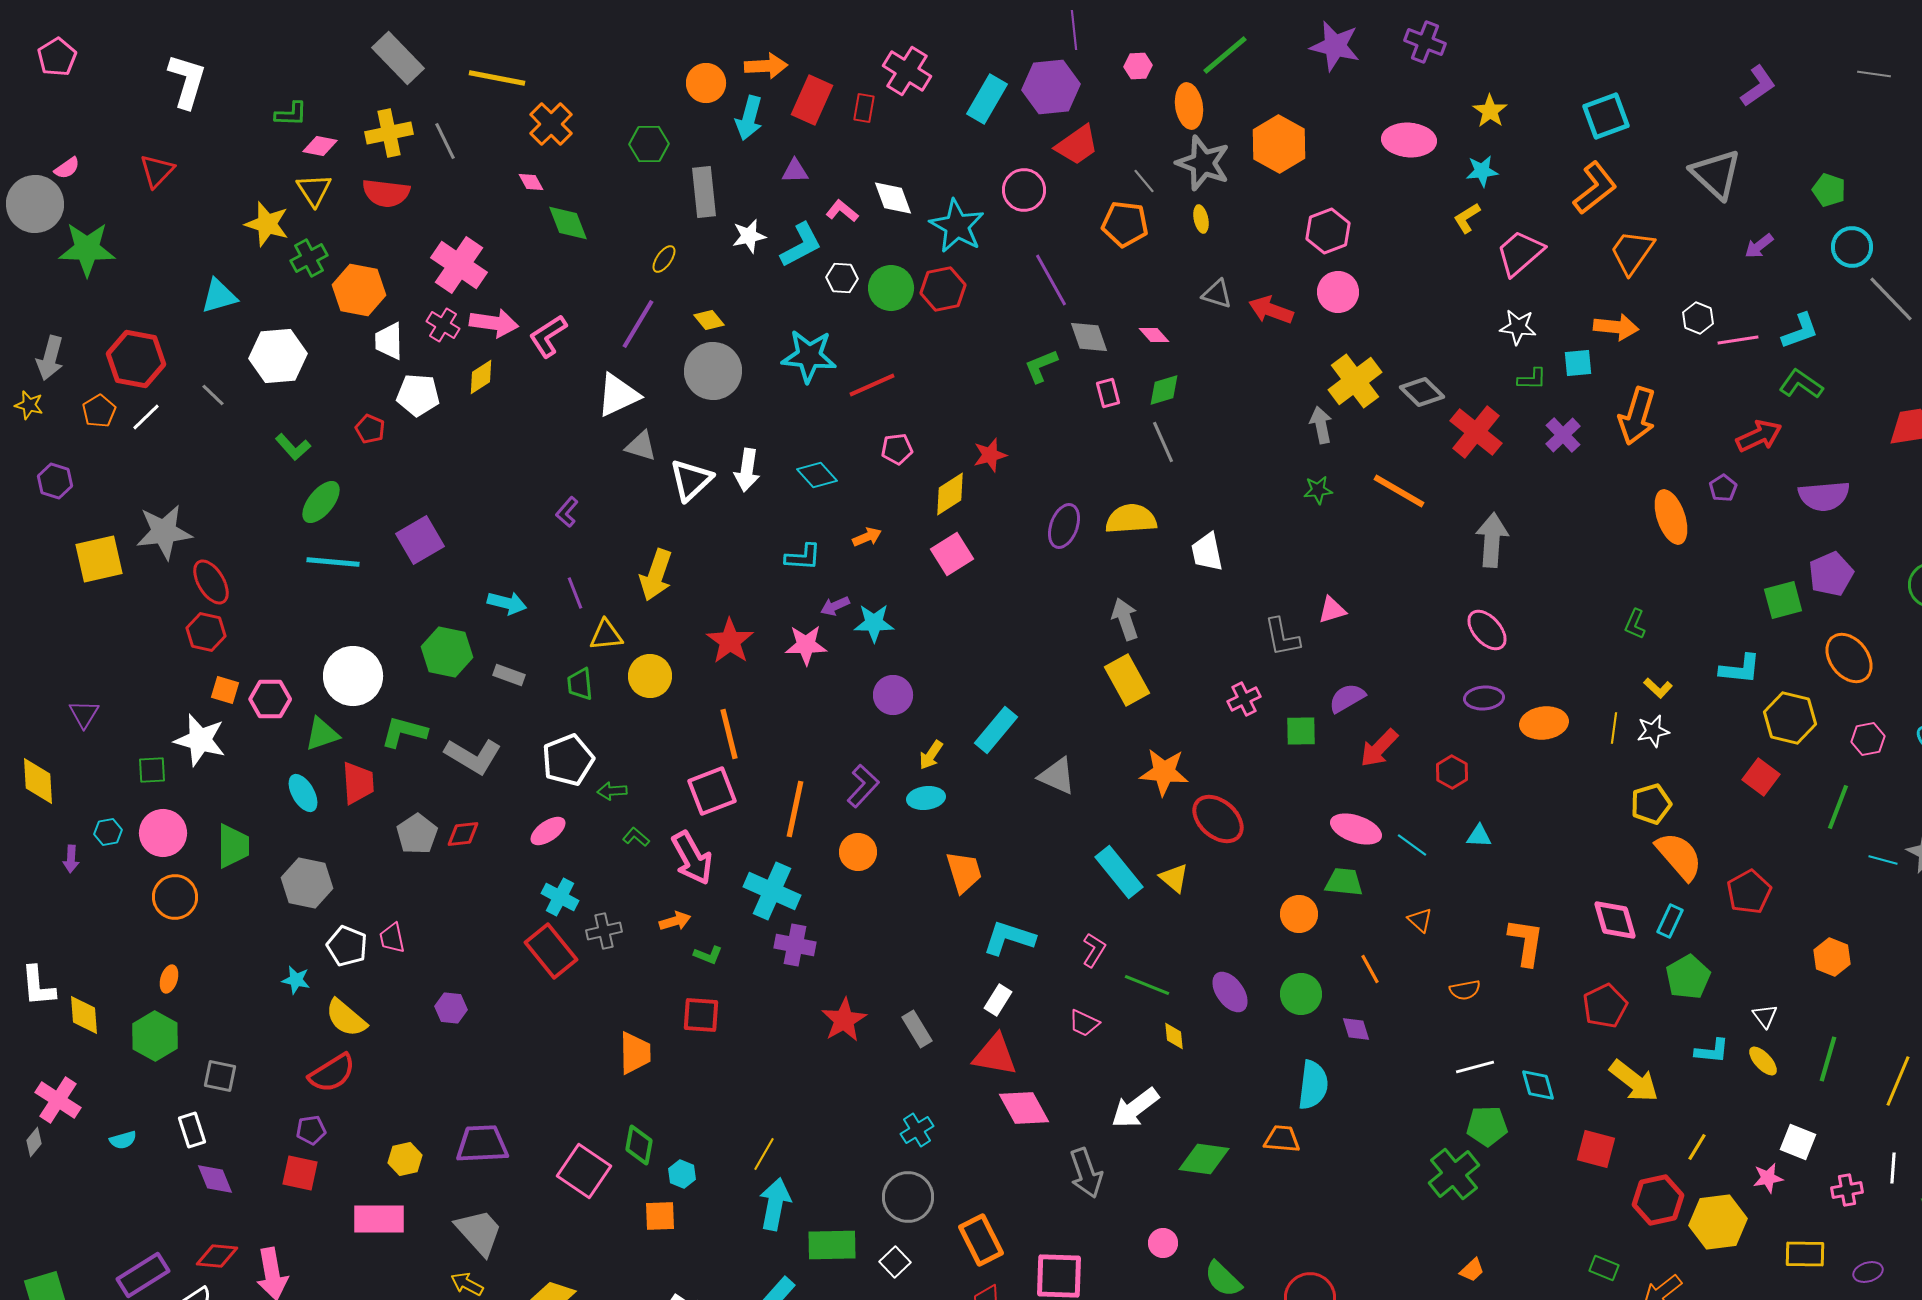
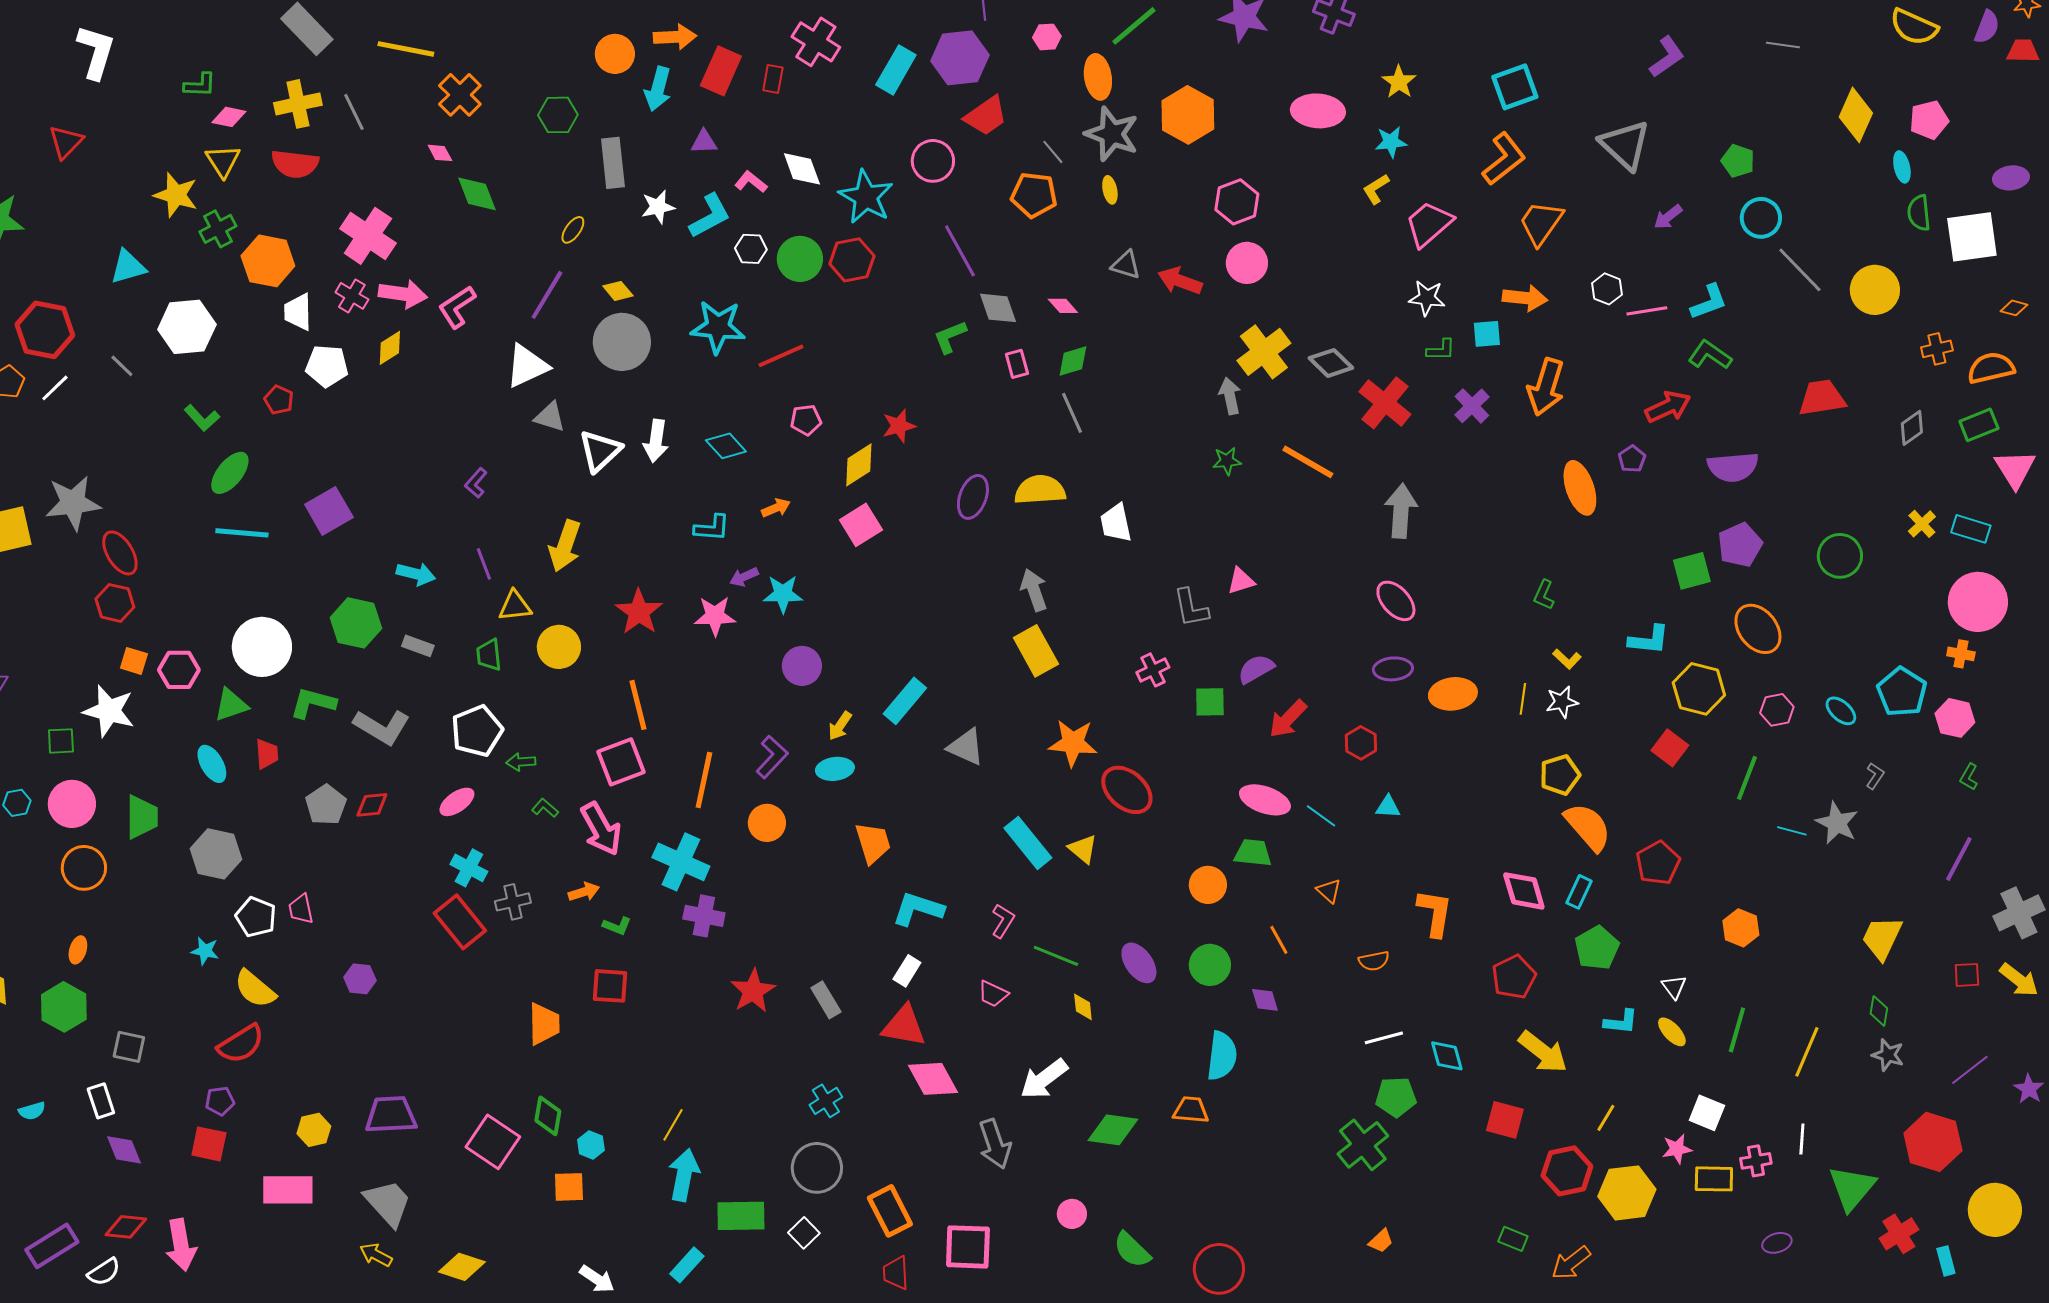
red trapezoid: (358, 783) -> (267, 754), size x0.7
yellow rectangle: (1805, 1254) -> (1714, 1179), moved

